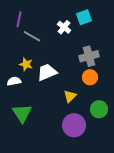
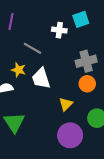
white cross: (64, 27) -> (59, 30), turned -32
gray line: (32, 36) -> (32, 48), moved
white trapezoid: (47, 72) -> (41, 78), turned -85

